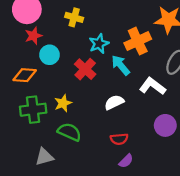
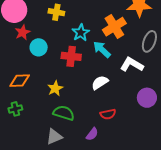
red cross: (85, 69) -> (71, 56), turned -30
orange diamond: (25, 75) -> (20, 81), moved
green cross: (33, 110) -> (15, 109), moved, size x0.6
gray triangle: (44, 157) -> (54, 137), moved
purple semicircle: (126, 161) -> (92, 134), moved

